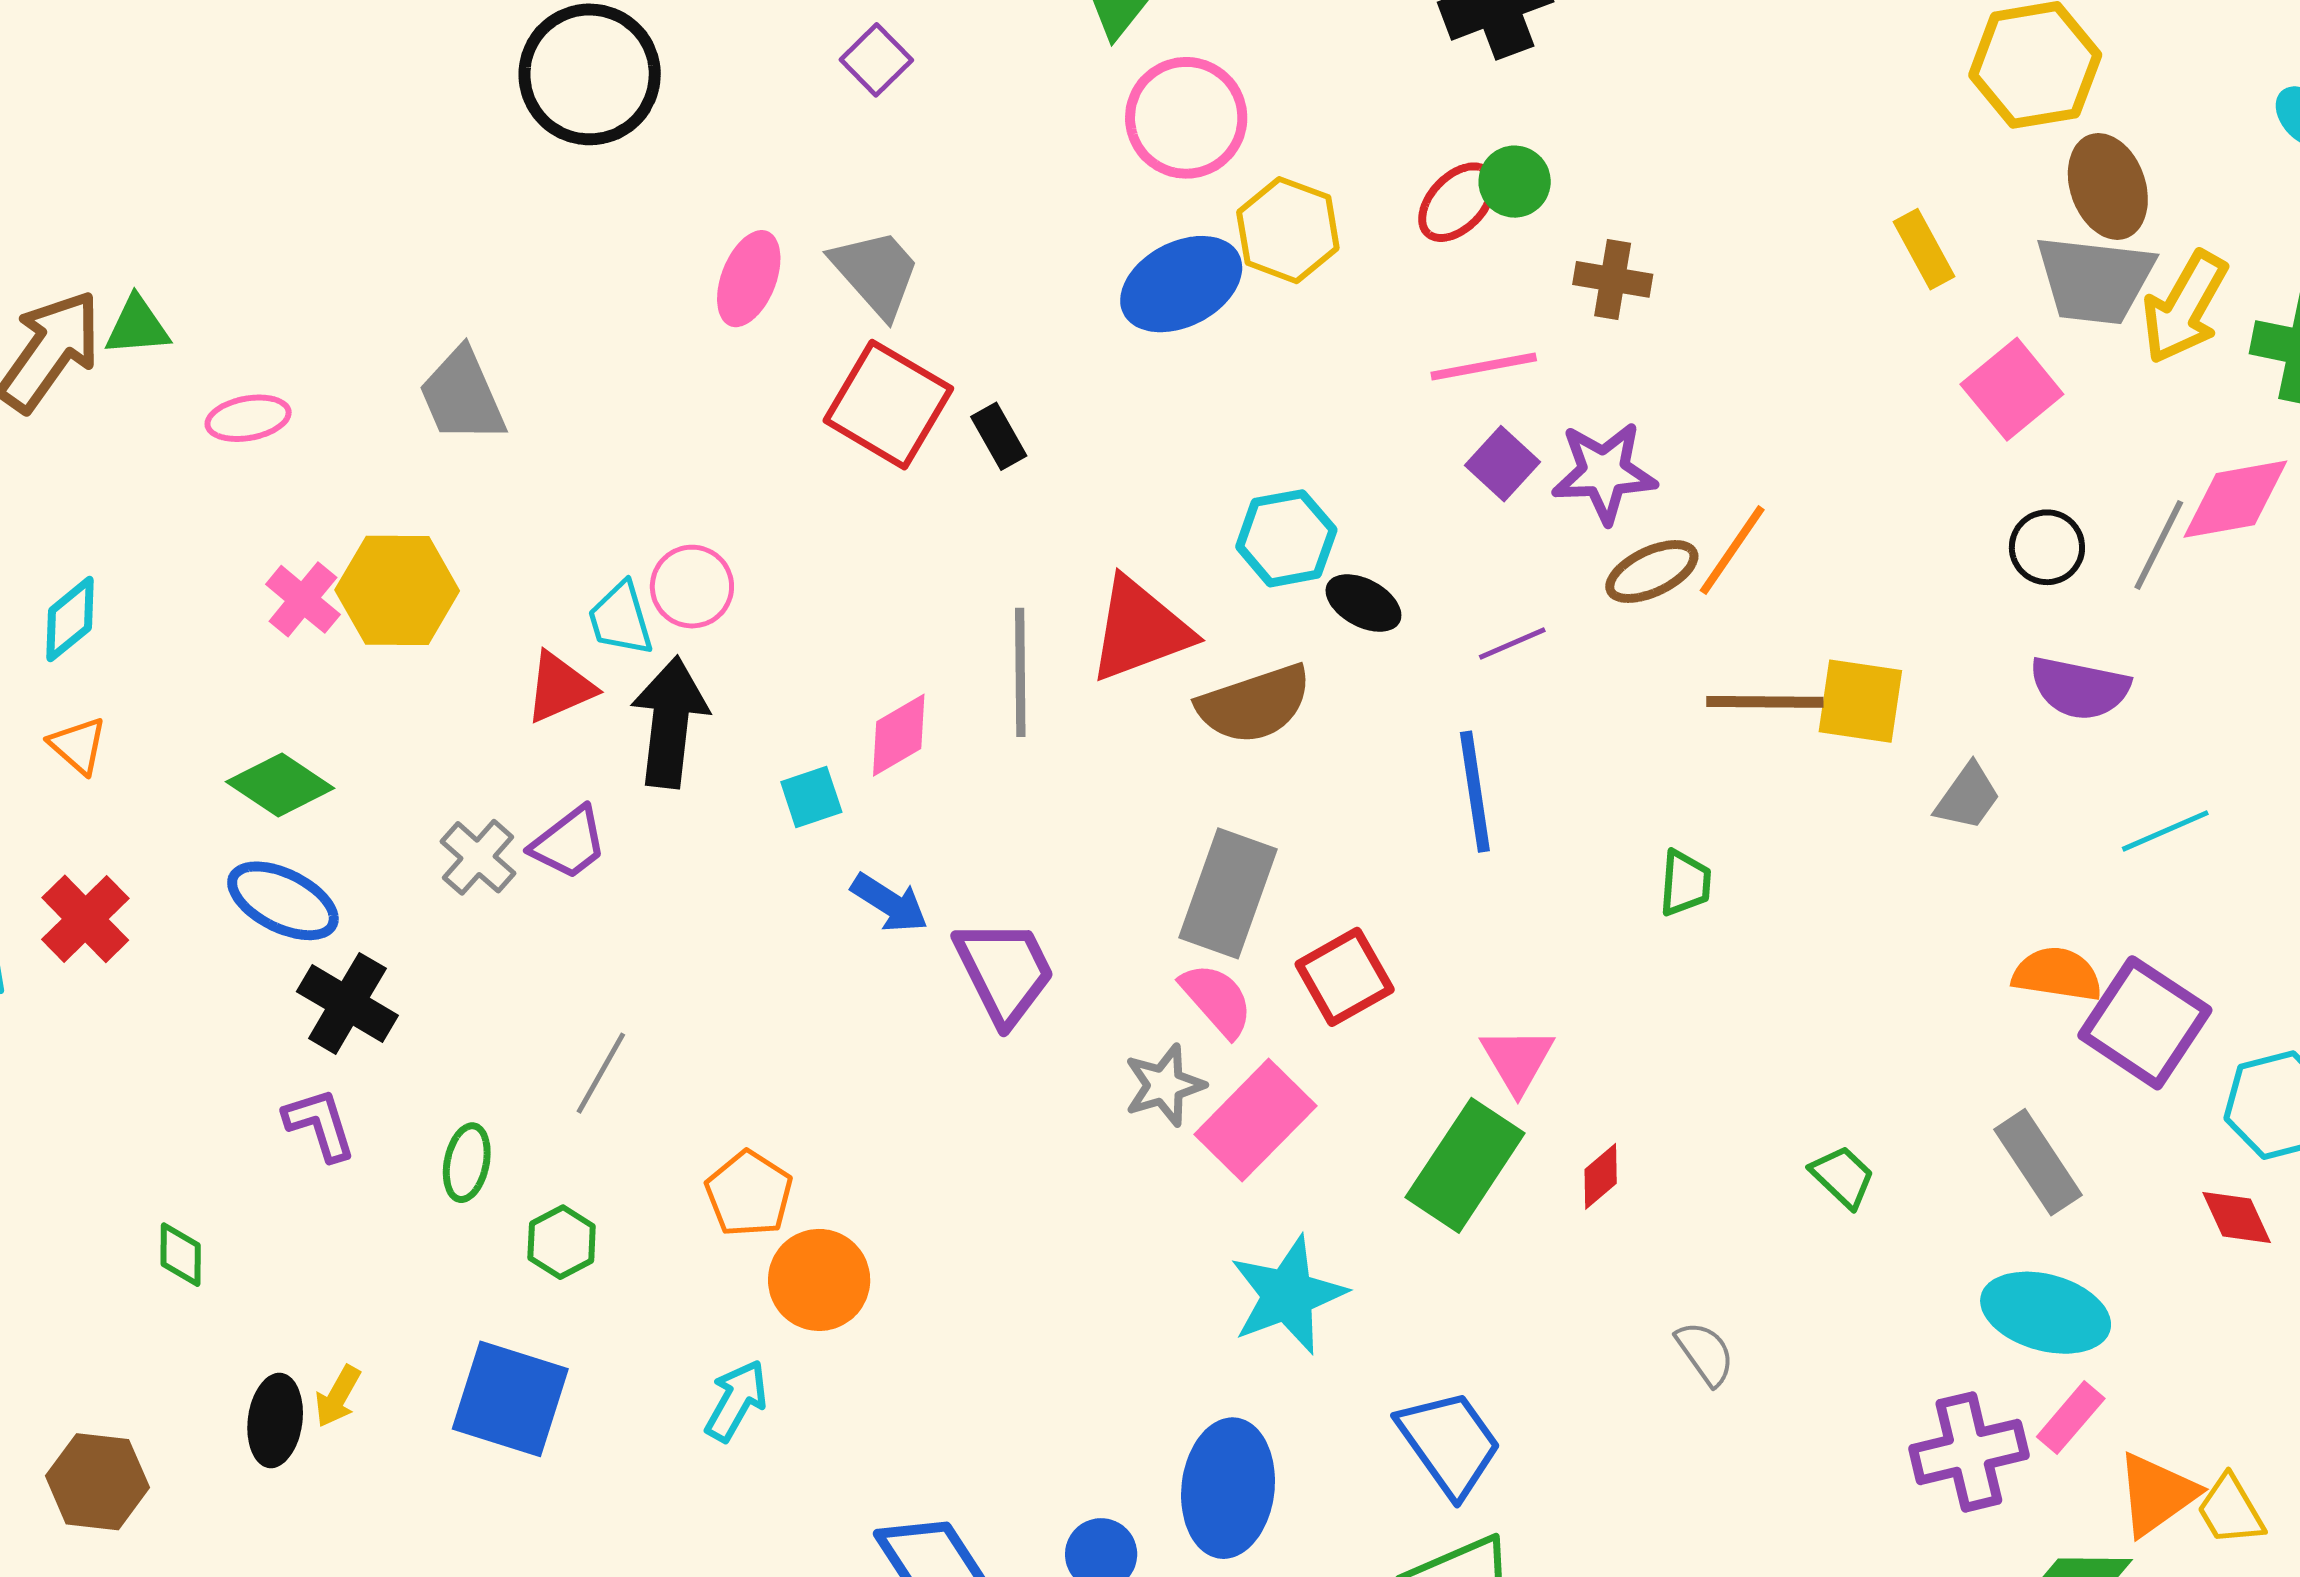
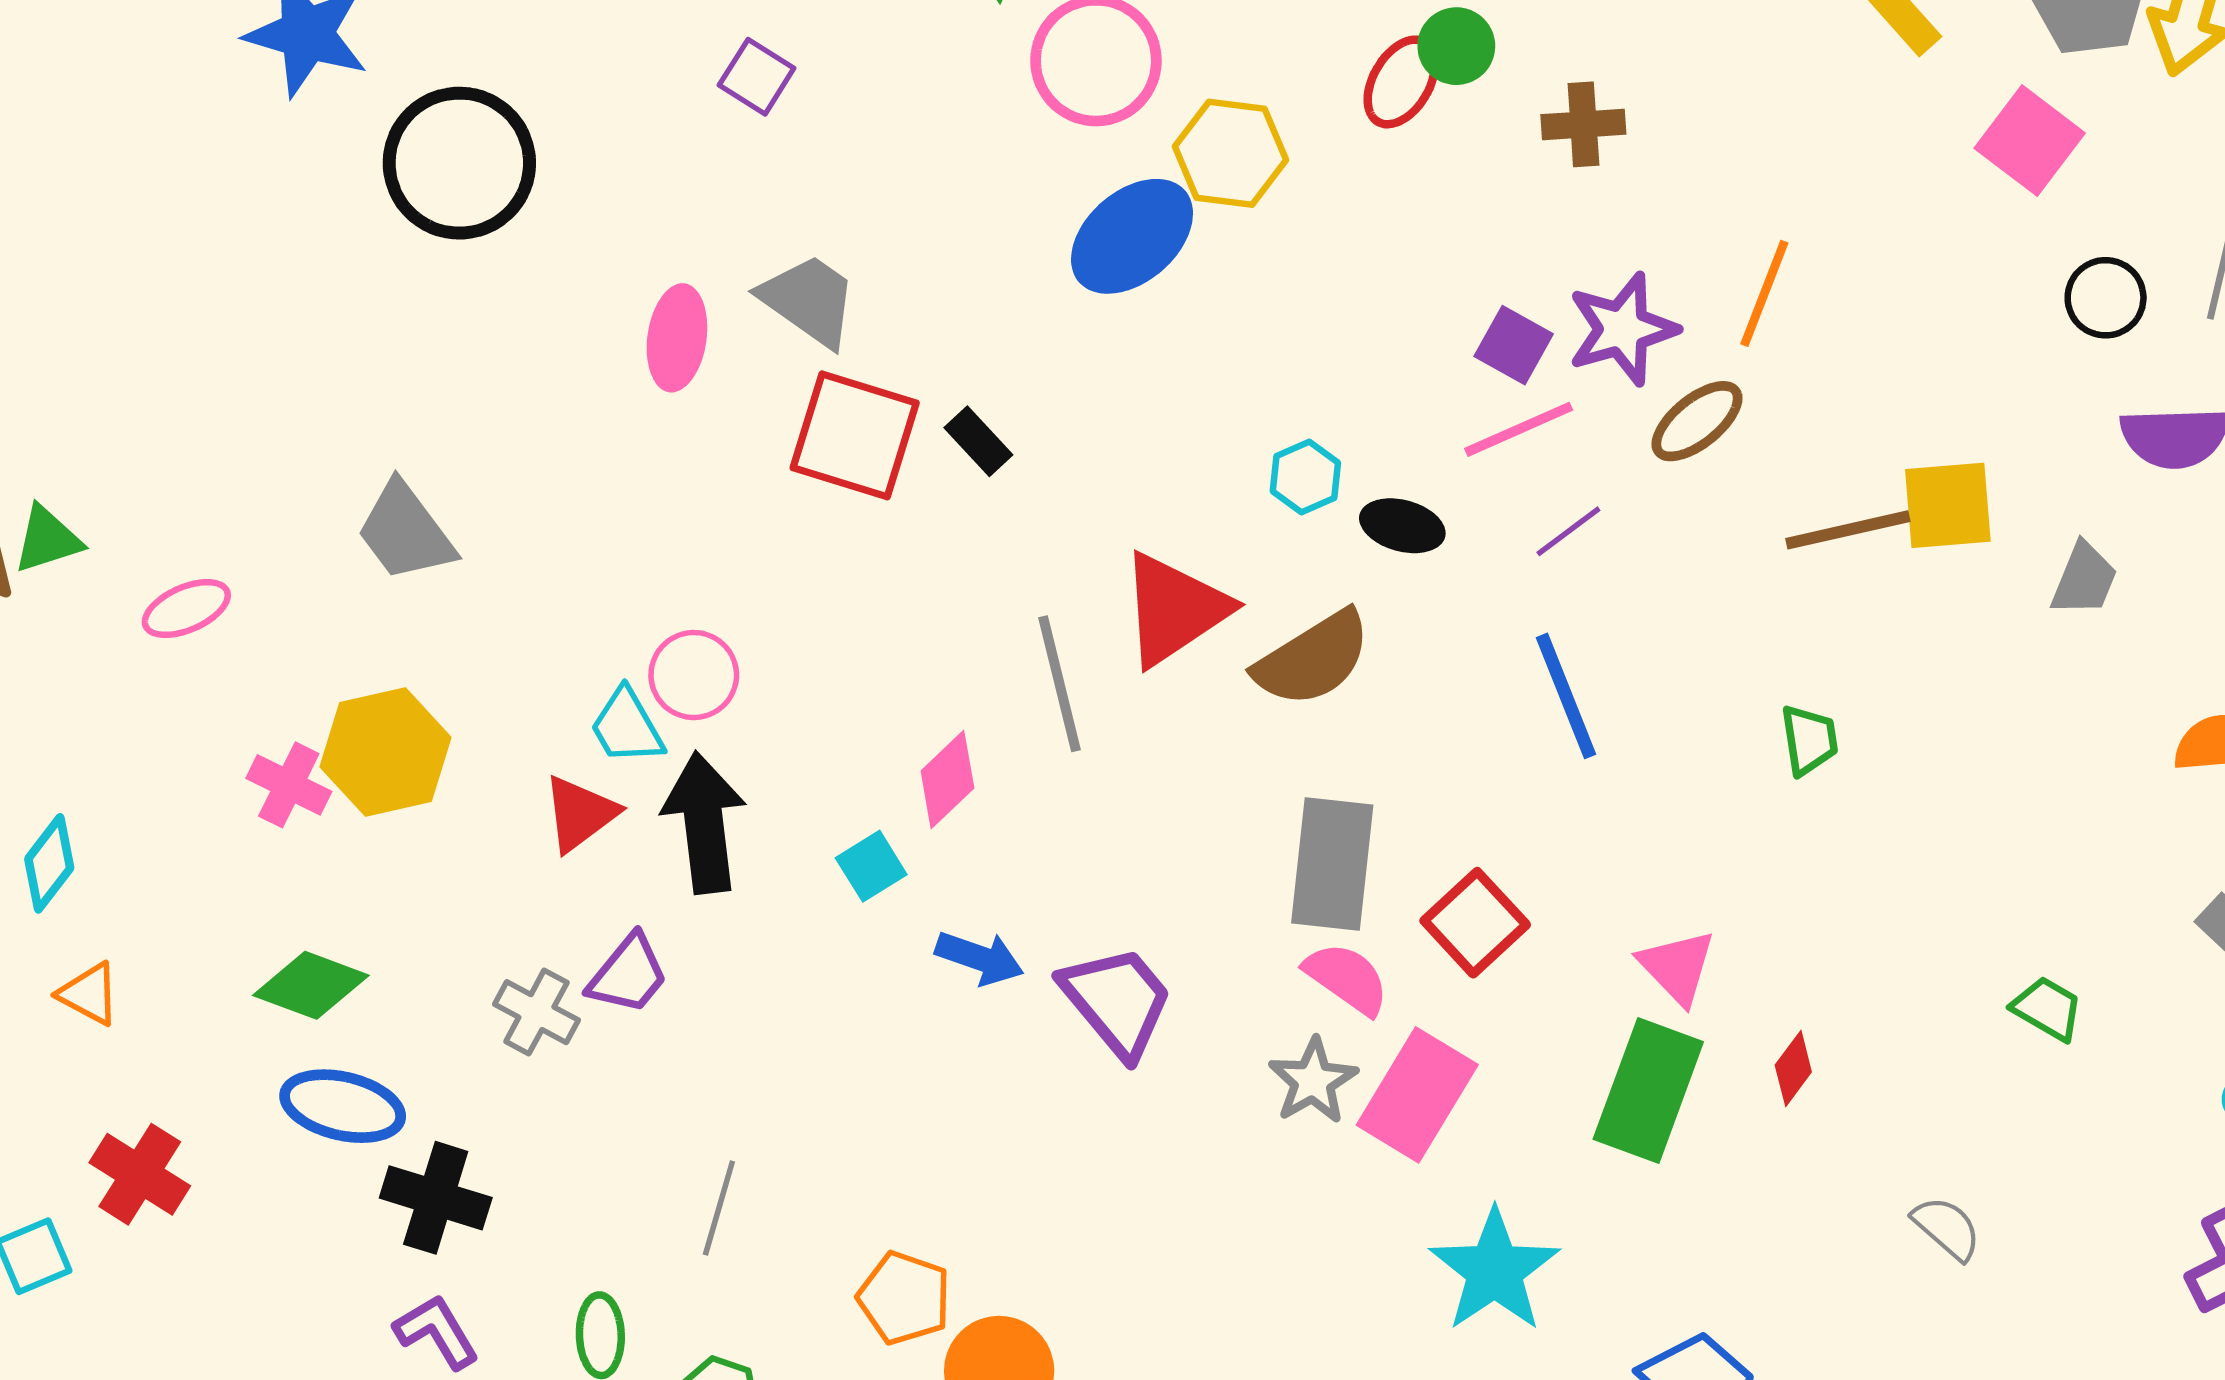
pink line: (1484, 366) -> (1519, 429), moved
cyan hexagon: (1286, 538) -> (1305, 477), size x0.7
orange line: (1732, 550) -> (1764, 293), moved

